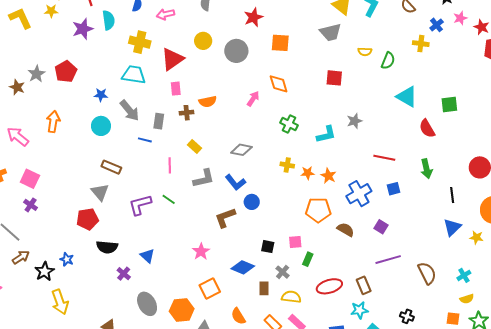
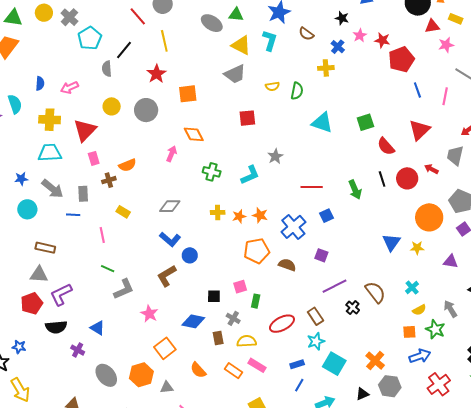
red semicircle: (427, 129) -> (386, 146), moved
gray L-shape: (204, 178) -> (124, 289), moved
gray triangle: (100, 192) -> (39, 274), turned -36
black line: (452, 195) -> (382, 179), moved
purple L-shape: (140, 205) -> (61, 294), moved
black cross: (407, 316) -> (353, 307), moved, turned 32

